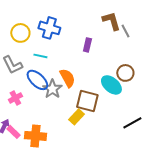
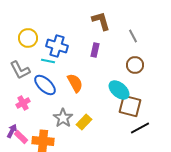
brown L-shape: (111, 21) -> (101, 21), moved
blue cross: (49, 28) -> (57, 46), moved
brown circle: (125, 73) -> (135, 65), moved
gray star: (52, 89) -> (63, 118), moved
brown square: (87, 101) -> (130, 106), moved

